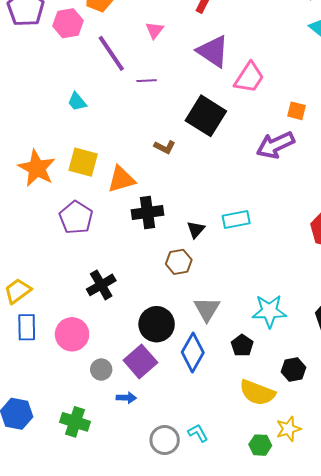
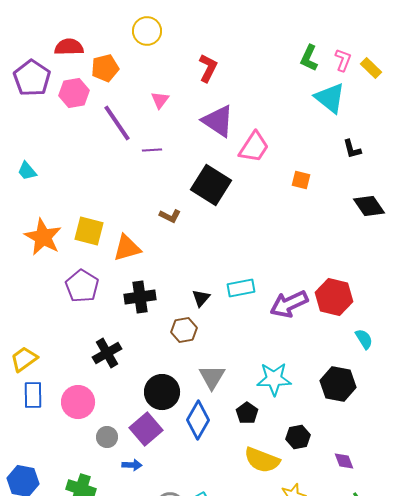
cyan trapezoid: (77, 102) -> (27, 171), moved
purple arrow: (275, 145) -> (289, 304), moved
black cross: (148, 212) -> (140, 297), moved

